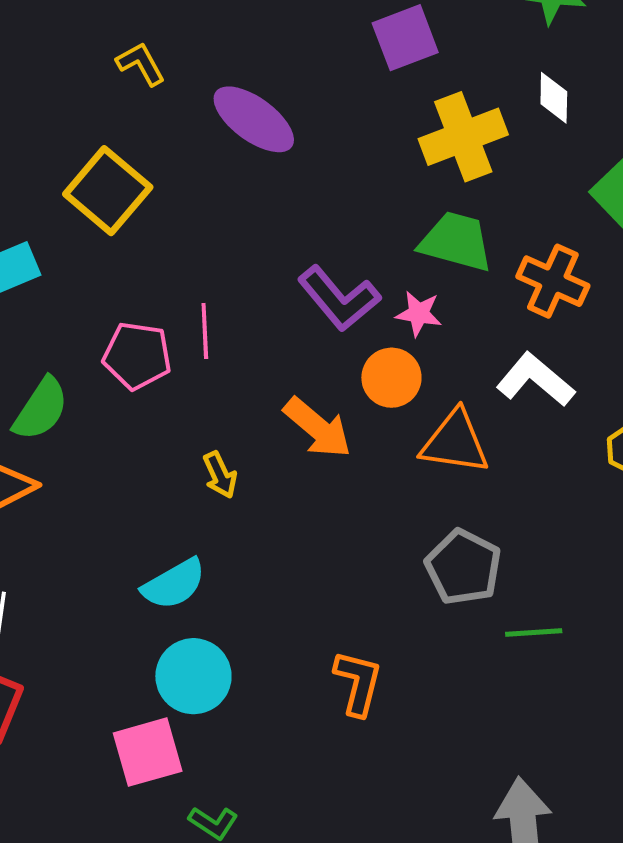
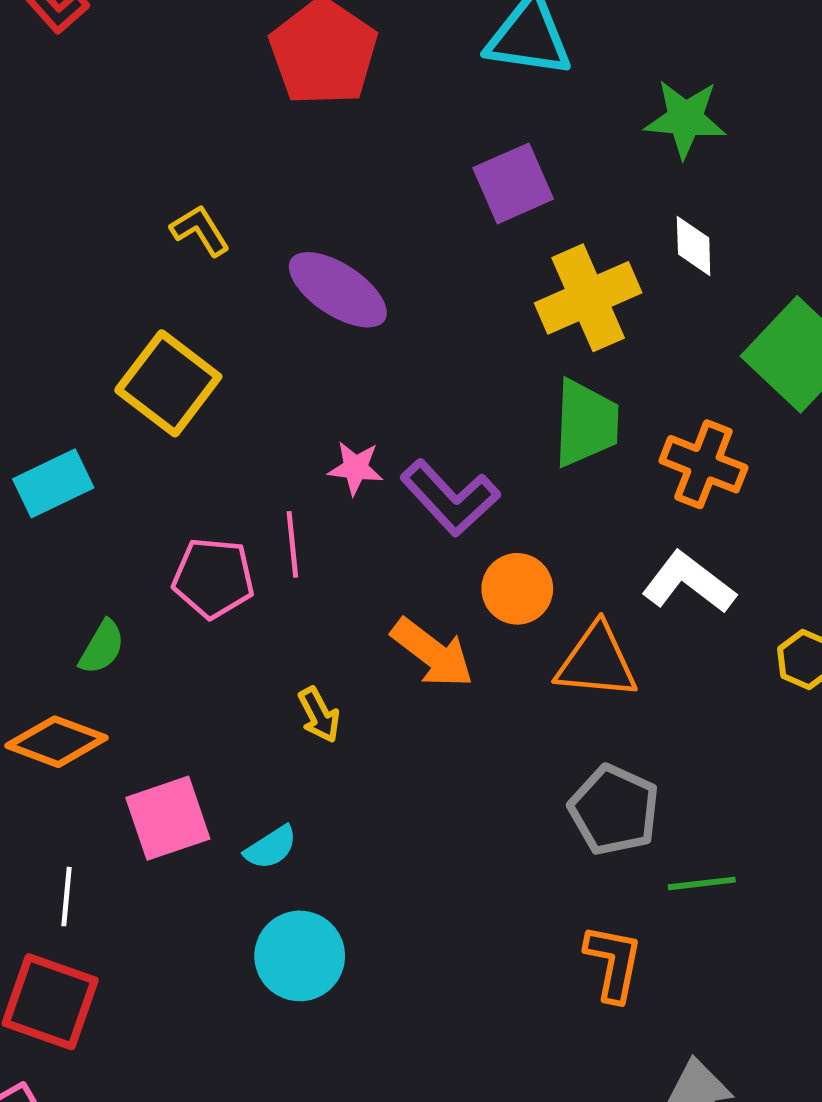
green trapezoid: (456, 242) -> (586, 423), turned 80
pink star: (419, 314) -> (356, 468), moved
green semicircle: (41, 409) -> (102, 647), size x0.7
cyan semicircle: (174, 584) -> (271, 847), size x0.7
orange L-shape: (358, 683) -> (613, 963), moved
pink square: (148, 752) -> (168, 818), moved

